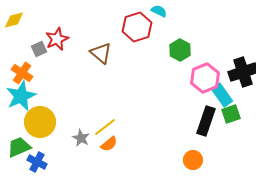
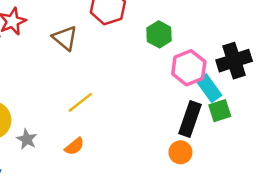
yellow line: (105, 127) -> (80, 102), moved
gray star: (81, 138) -> (27, 139), moved
orange circle: (193, 160) -> (180, 152), moved

